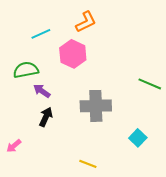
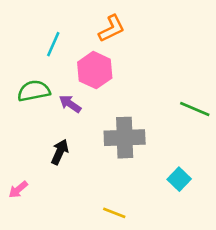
cyan line: (41, 34) -> (53, 44), turned -42
purple arrow: (42, 91) -> (70, 104), moved

